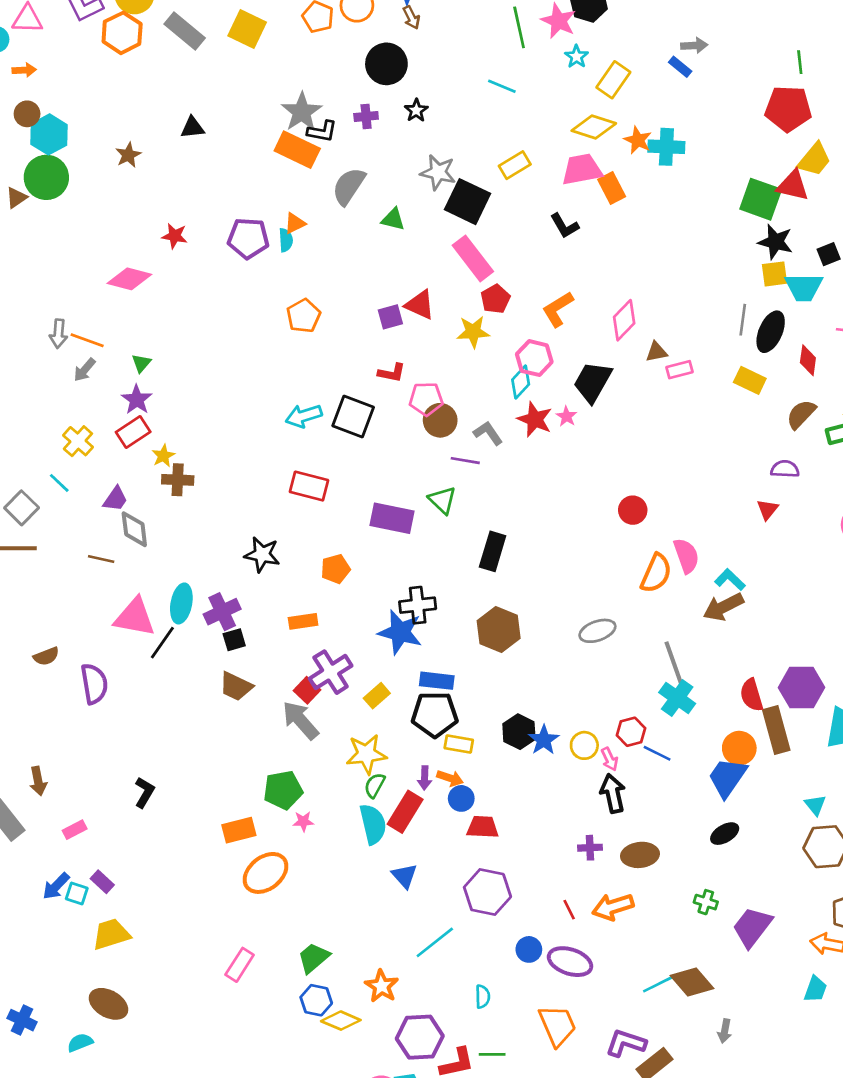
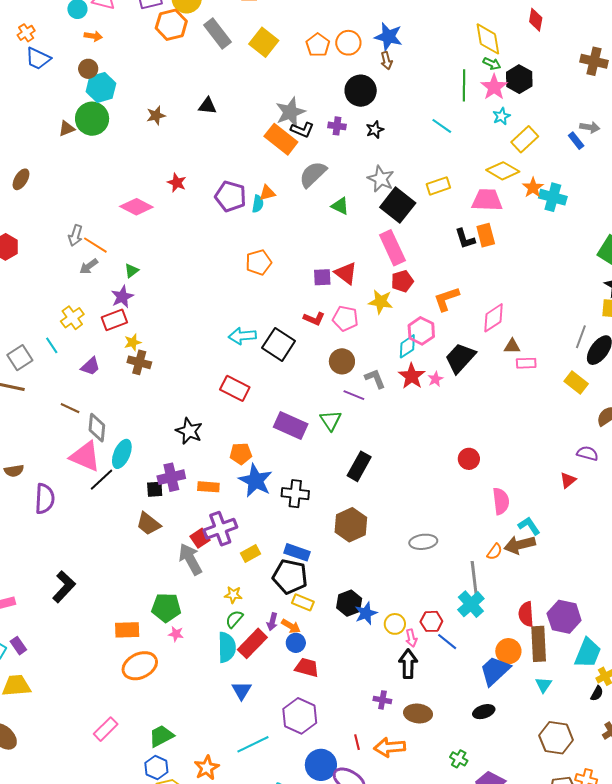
orange rectangle: (612, 188) -> (486, 235), moved
pink pentagon: (426, 399) -> (345, 318), moved
gray diamond: (134, 529) -> (97, 428), moved
orange semicircle: (656, 573) -> (495, 552), moved, size x0.6
purple cross: (222, 612) -> (171, 477), moved
blue star: (400, 632) -> (256, 481), moved
yellow star: (366, 754) -> (233, 595), size x0.6
black L-shape: (145, 792) -> (64, 587), size x1.4
cyan triangle: (815, 805) -> (544, 685), moved
blue circle: (529, 949) -> (321, 765), size x1.6

